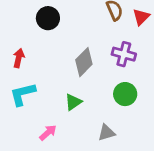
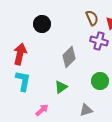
purple cross: (124, 54) -> (99, 41), moved
red arrow: (19, 58) -> (20, 54), size x1.5
cyan L-shape: (23, 94) -> (23, 81), turned 115

